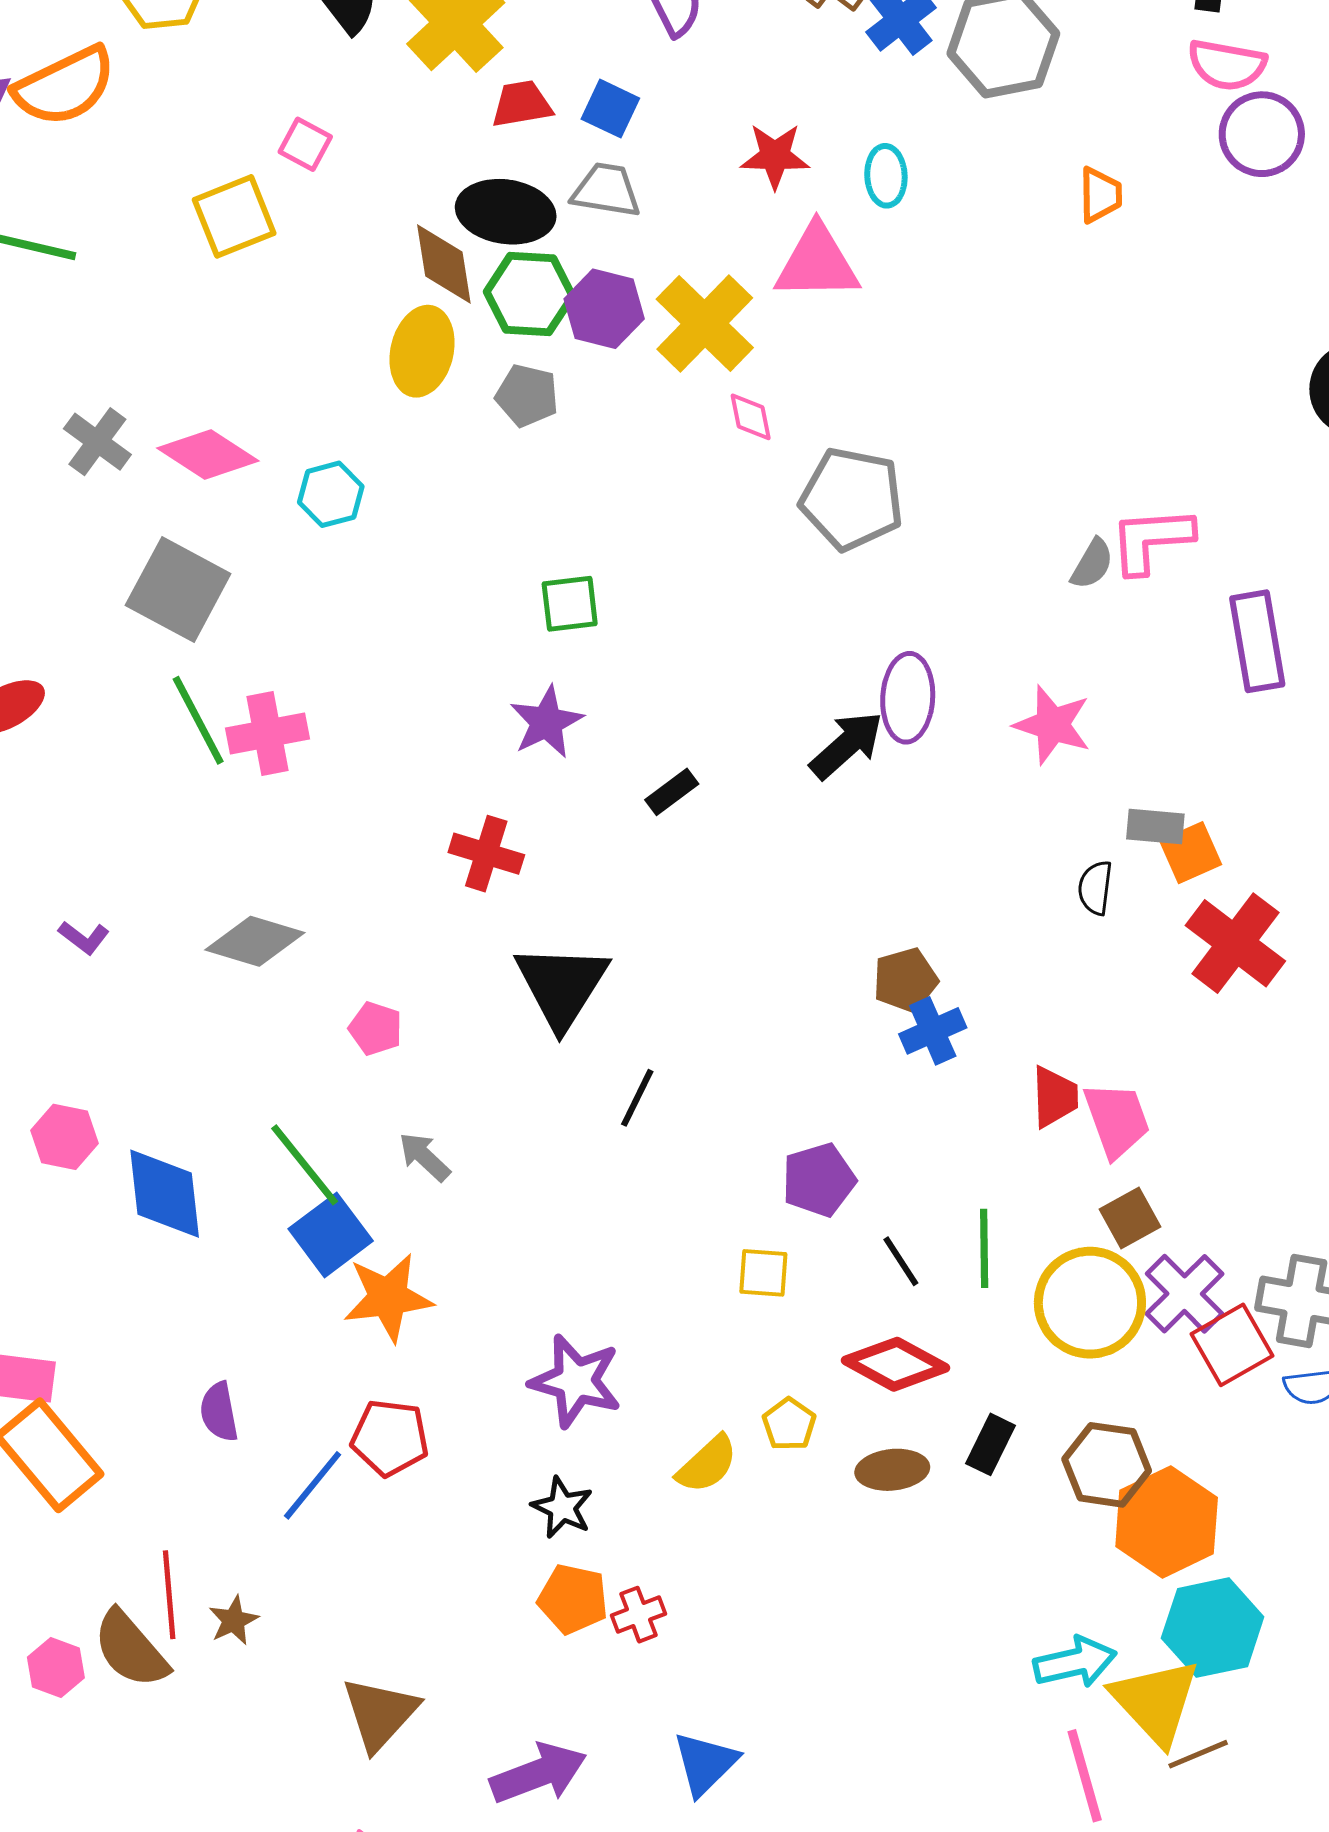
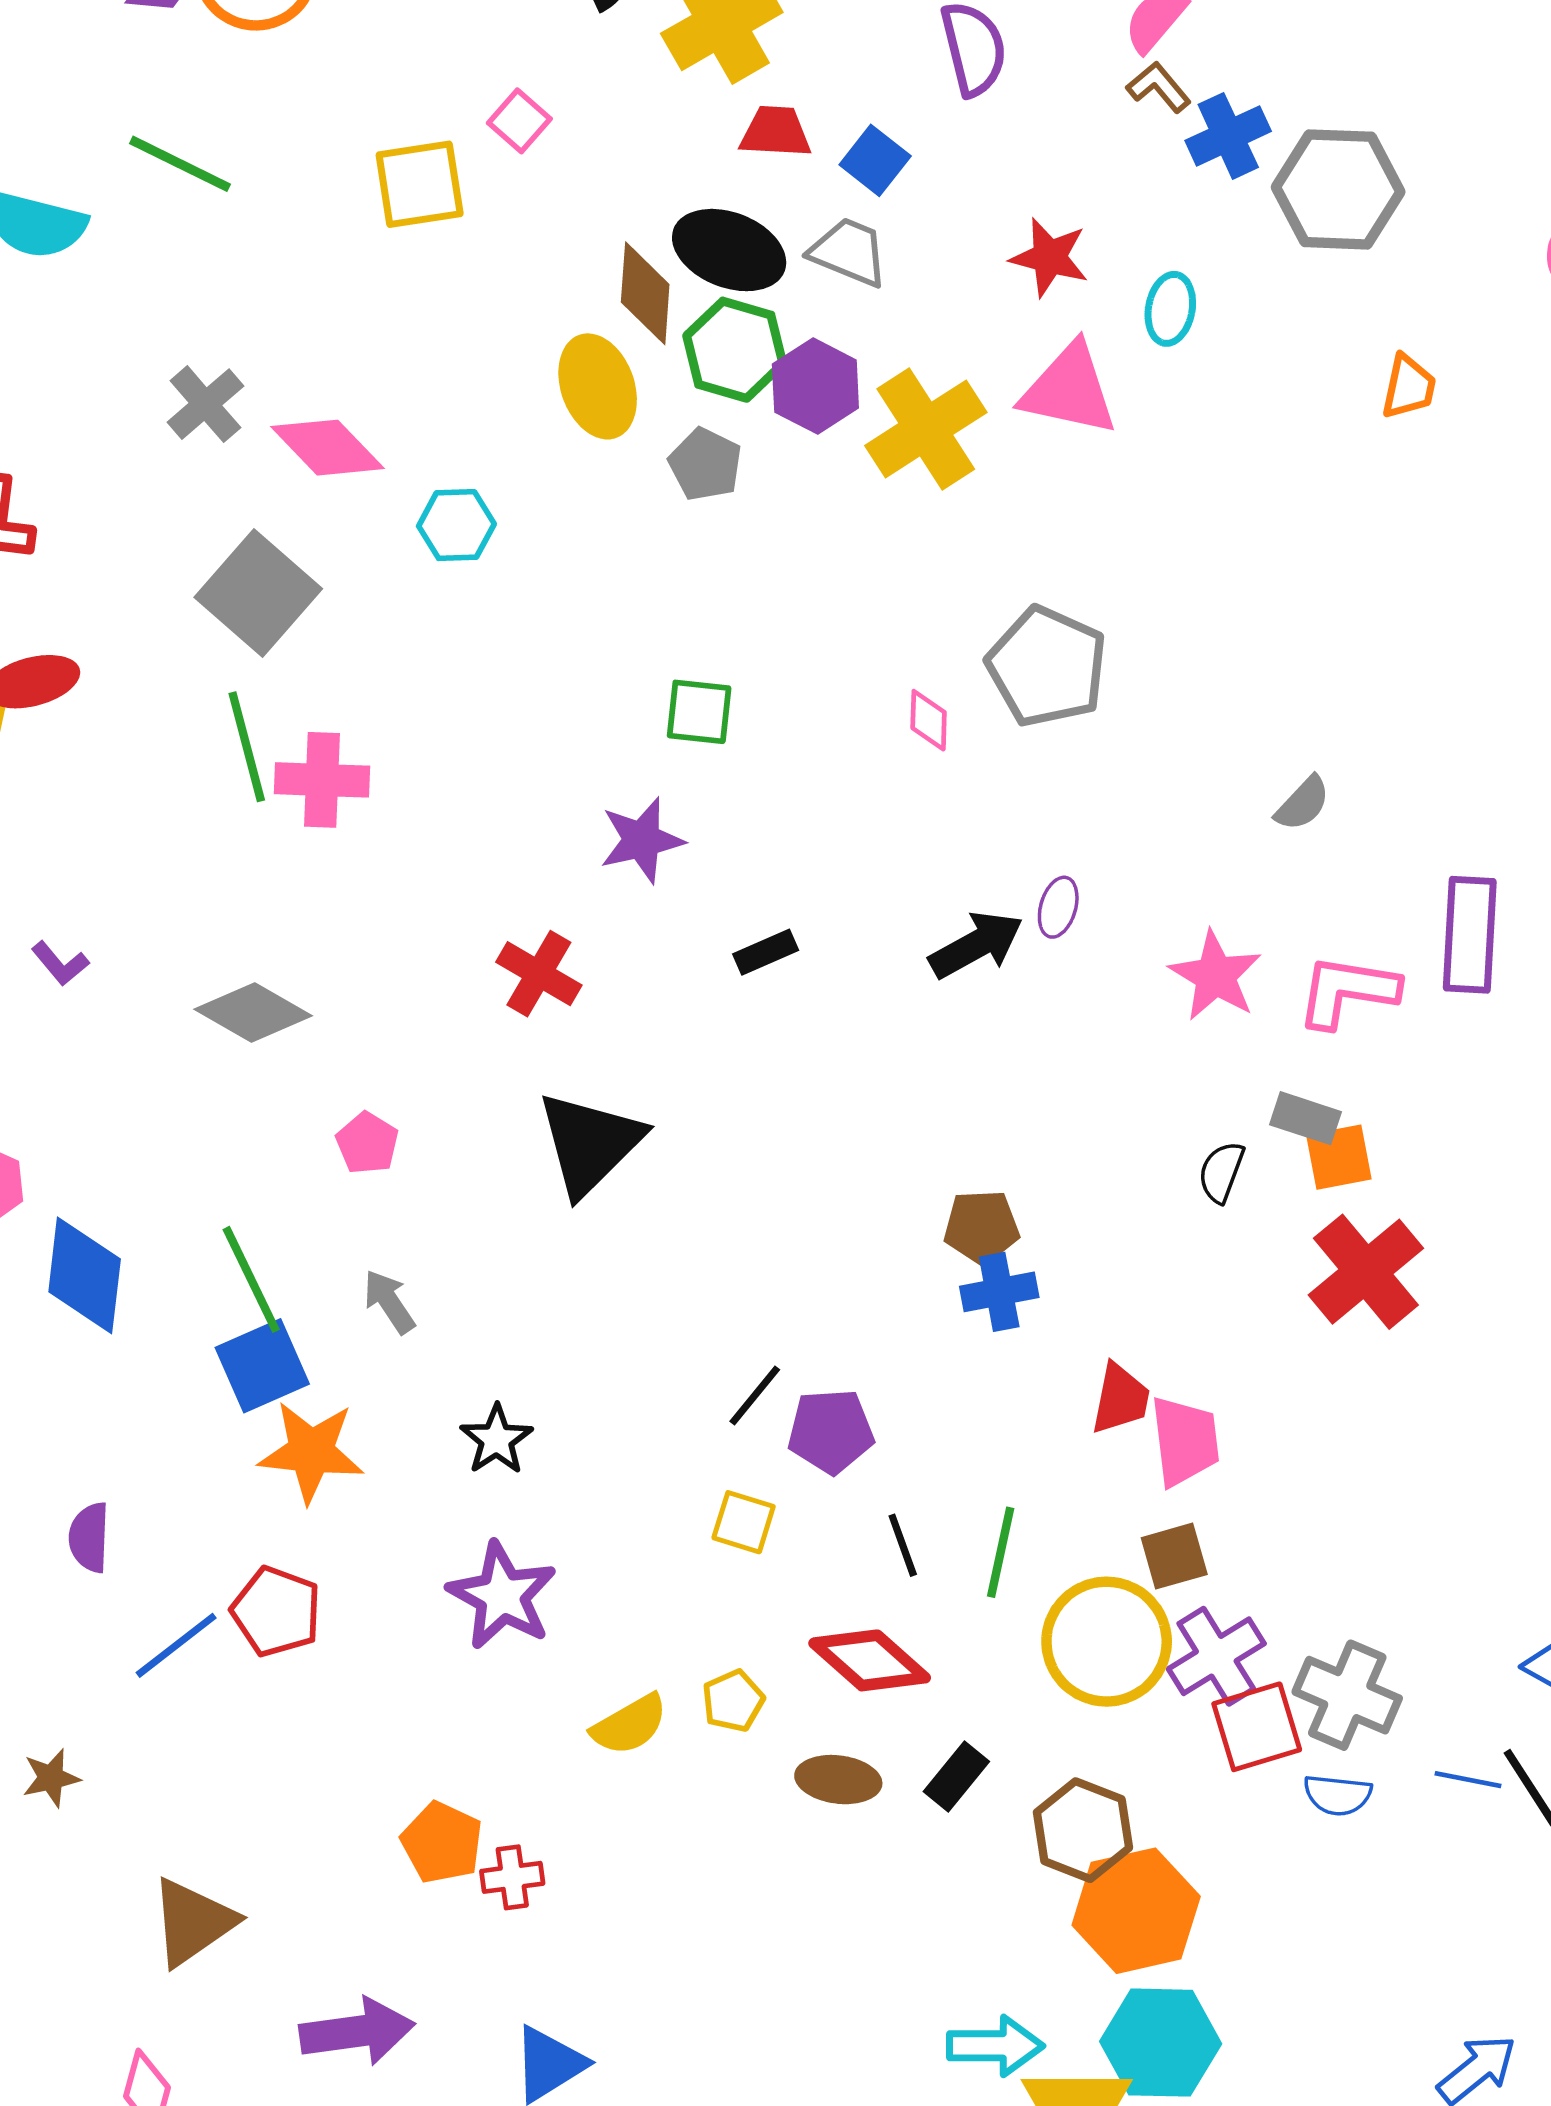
yellow ellipse: (422, 351) -> (598, 386), turned -46
pink diamond: (751, 417) -> (929, 720), moved
pink L-shape: (1151, 540) -> (1347, 991), moved
purple ellipse: (908, 698) -> (1058, 907), size x0.6
black line: (637, 1098) -> (755, 1396), moved
black star: (562, 1508) -> (496, 1440), moved

